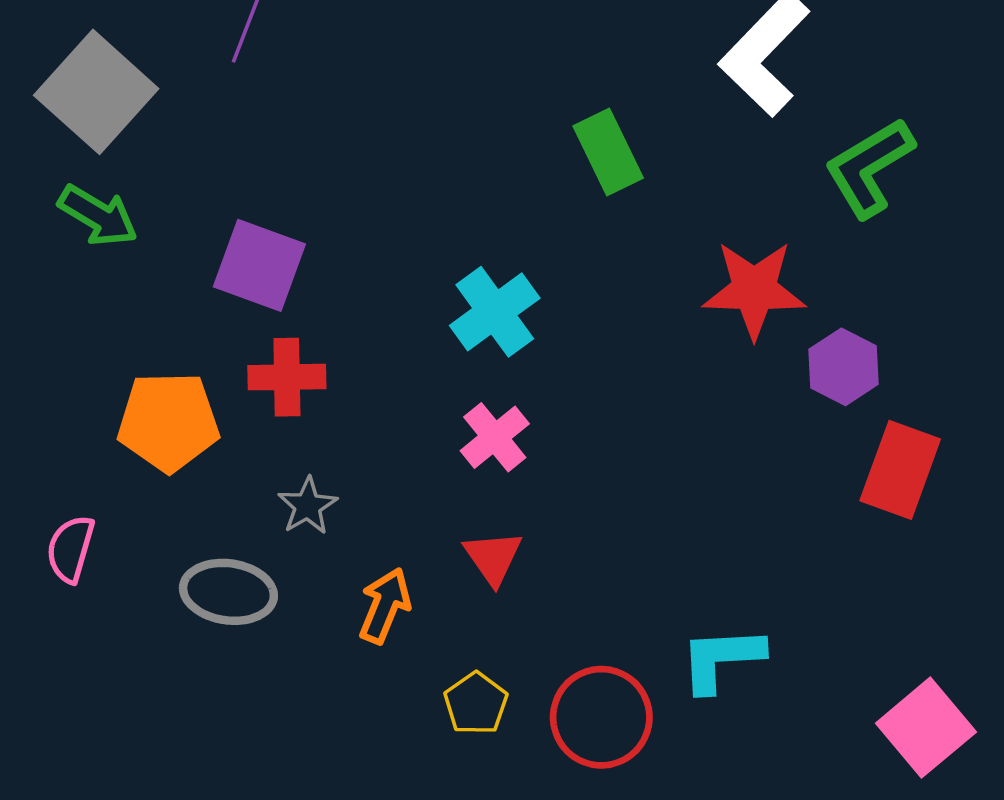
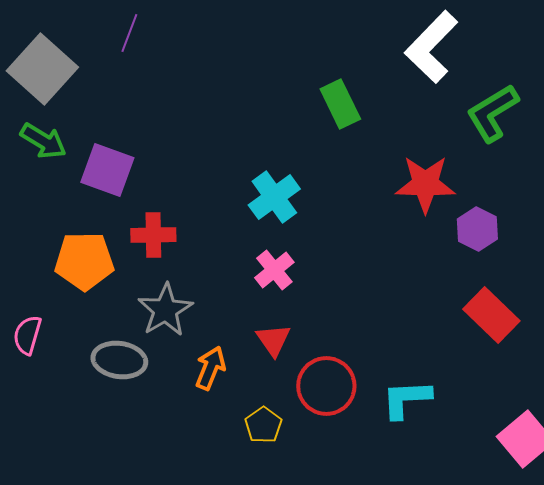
purple square: (259, 265) -> (107, 170), moved
red rectangle: (900, 470) -> (491, 315), moved, turned -66
gray star: (307, 506) -> (165, 310), size x1.6
red circle: (601, 717) -> (326, 386), moved

